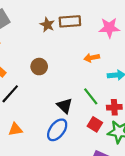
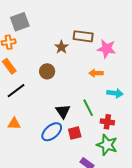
brown star: (47, 25) -> (61, 47), moved
pink star: (109, 28) -> (106, 49), moved
red square: (95, 124) -> (75, 133), moved, turned 32

